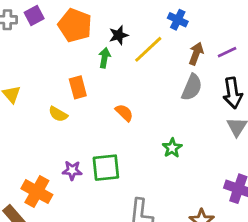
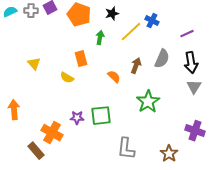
blue cross: (178, 20) -> (152, 21), moved
black star: (119, 35) -> (112, 14), moved
brown arrow: (196, 54) -> (136, 66), moved
green star: (172, 148) -> (148, 102), size x1.6

